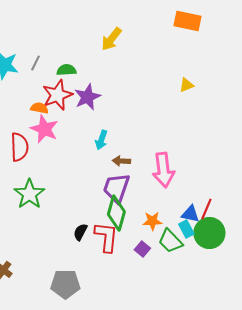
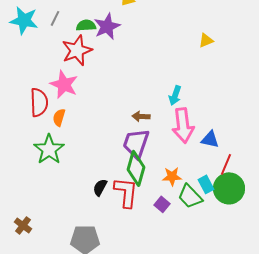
purple star: (87, 97) -> (107, 26), moved
orange semicircle: (39, 108) -> (59, 117), moved, turned -84
cyan arrow: (101, 140) -> (175, 95), moved
blue triangle: (190, 214) -> (210, 139), moved

